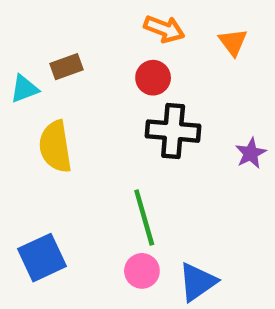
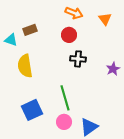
cyan triangle: (24, 89) -> (11, 40), turned 40
black cross: (173, 131) -> (78, 59), size x0.7
blue square: (42, 258) -> (32, 110), moved

